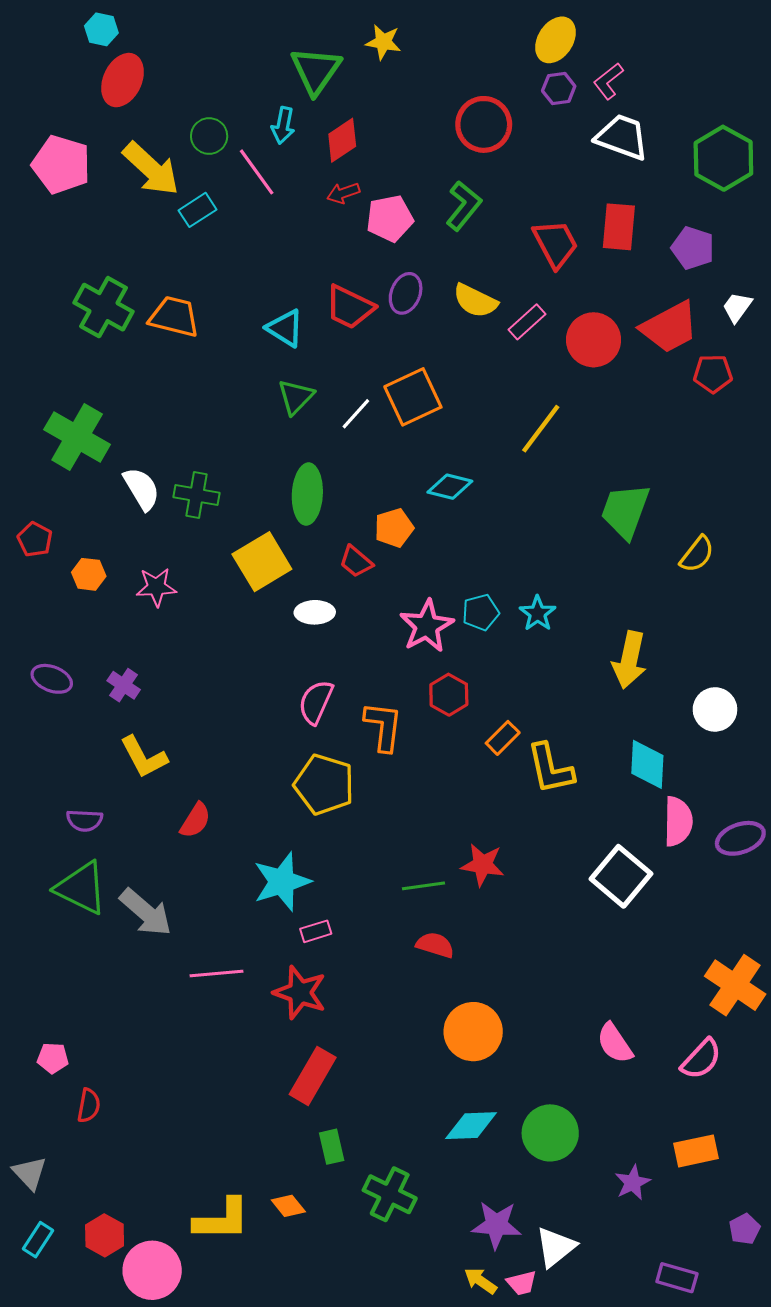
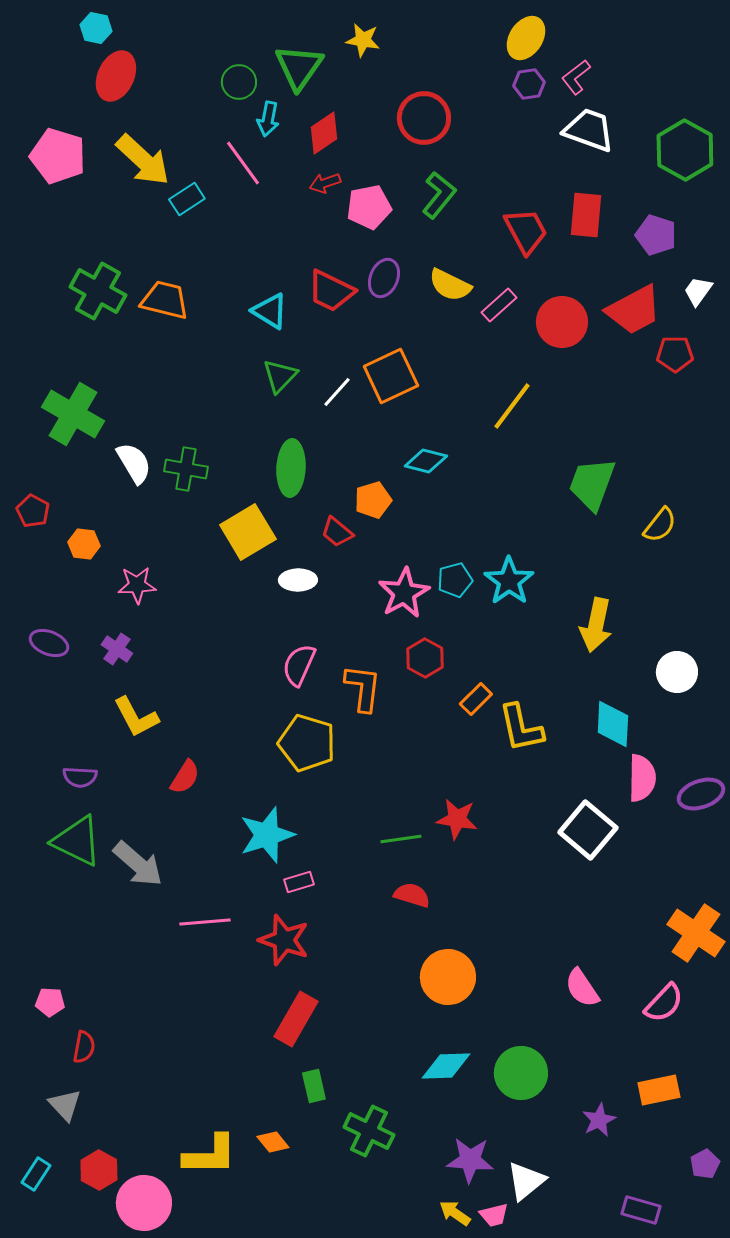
red circle: (484, 124) -> (424, 118), moved
green circle: (209, 136) -> (239, 82), moved
pink star: (156, 587) -> (137, 585), moved
cyan star: (538, 613) -> (509, 581), size x1.4
gray triangle: (30, 1173) -> (65, 1105), moved

